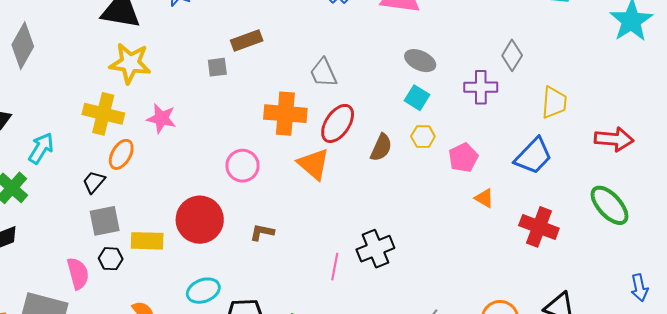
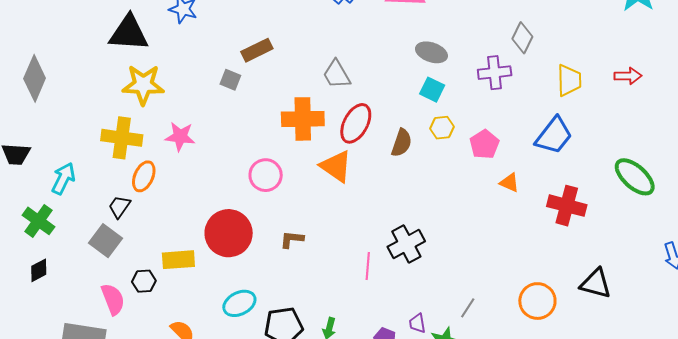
gray square: (217, 67) -> (230, 80), turned 35
red arrow: (614, 139) -> (628, 76), moved, size x0.7
gray square: (105, 221) -> (106, 241), moved, turned -36

